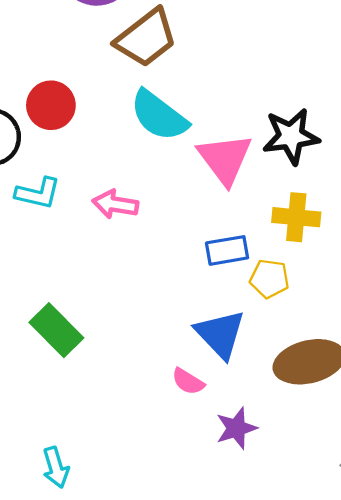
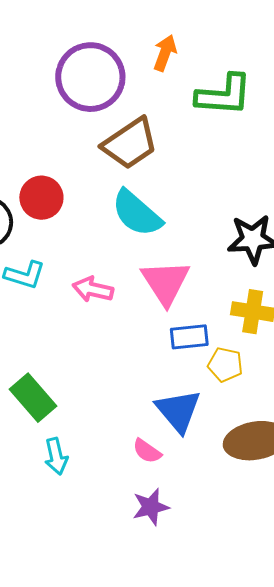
pink triangle: (225, 159) -> (166, 282), moved
purple star: (236, 428) -> (151, 507), moved
cyan arrow: (56, 467) -> (56, 456), moved

